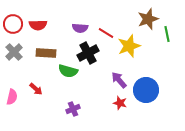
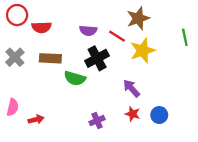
brown star: (148, 19) -> (138, 18), moved
red circle: (13, 24) -> (17, 15), moved
red arrow: (36, 89) -> (36, 119), moved, turned -56
blue circle: (146, 90) -> (159, 115), moved, size x0.6
purple cross: (73, 109) -> (97, 121), moved

